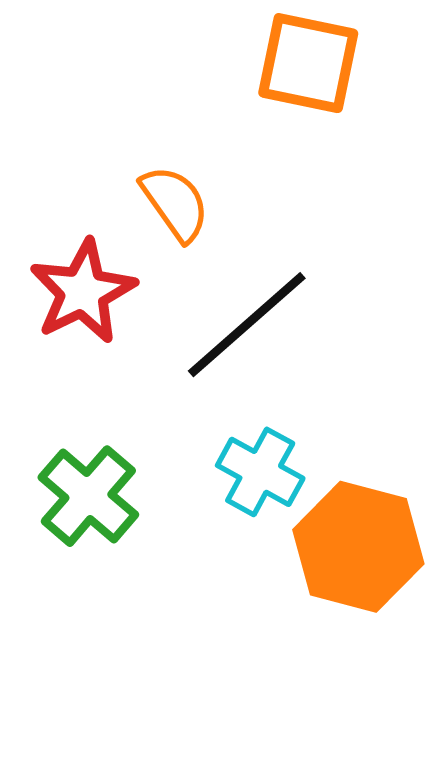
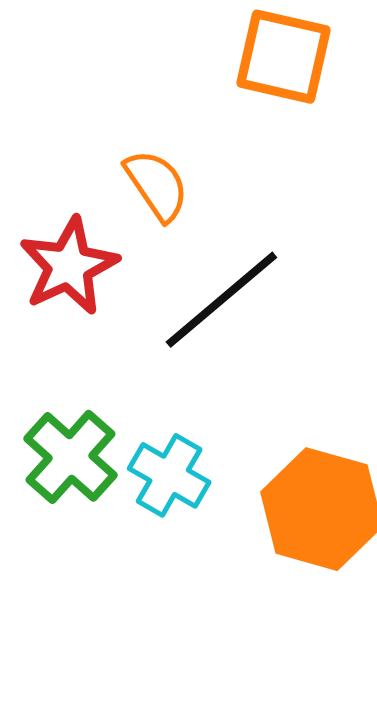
cyan cross: (260, 472) -> (169, 475), moved

